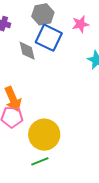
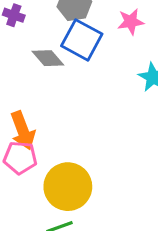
gray diamond: (27, 51) -> (48, 58), turned -30

